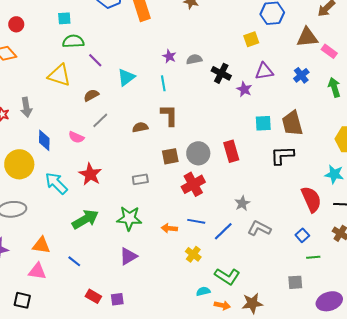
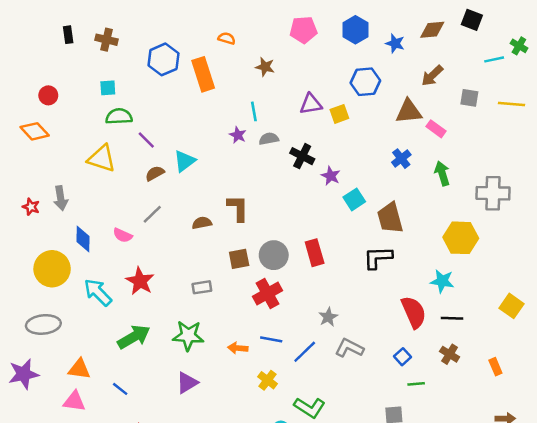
purple triangle: (264, 71) -> (311, 104), moved
cyan line: (163, 83) -> (254, 111), moved
brown semicircle: (91, 95) -> (155, 173), moved
cyan square: (263, 123) -> (354, 199), moved, turned -30

